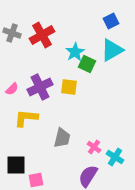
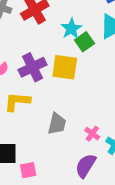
green square: (87, 64) -> (85, 42), turned 30
yellow square: (69, 87) -> (65, 67), size x1.4

